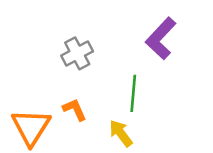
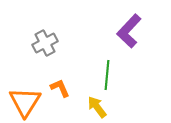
gray cross: (77, 53) -> (45, 43), moved

